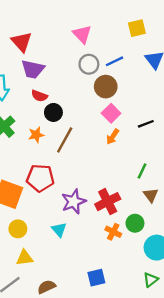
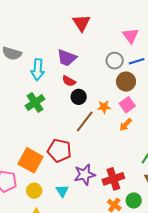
pink triangle: (82, 34) -> (131, 36), moved
red triangle: (22, 42) -> (81, 23), moved
orange star: (36, 135) -> (104, 107), moved
cyan triangle: (59, 230) -> (62, 191), moved

